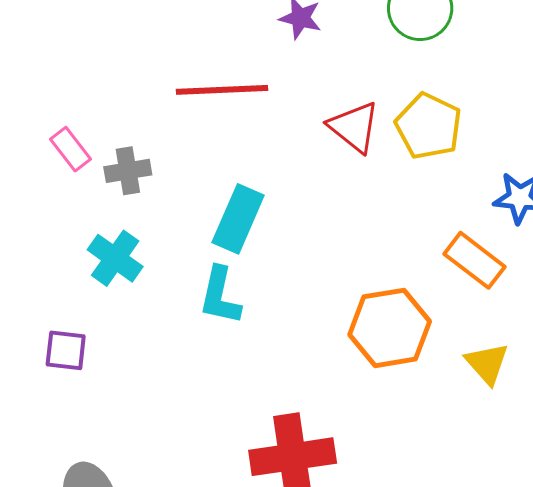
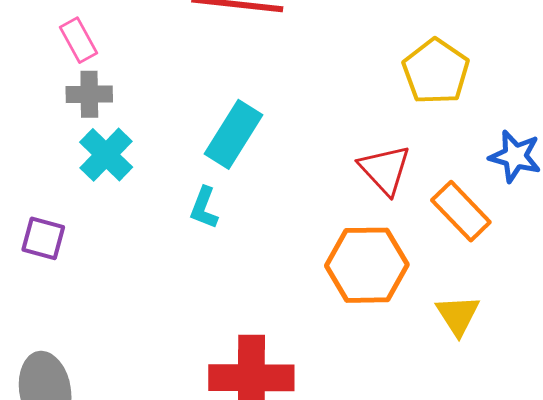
red triangle: (354, 127) -> (385, 170), moved
gray cross: (128, 171) -> (89, 94), moved
cyan L-shape: (220, 296) -> (204, 208), size x0.7

